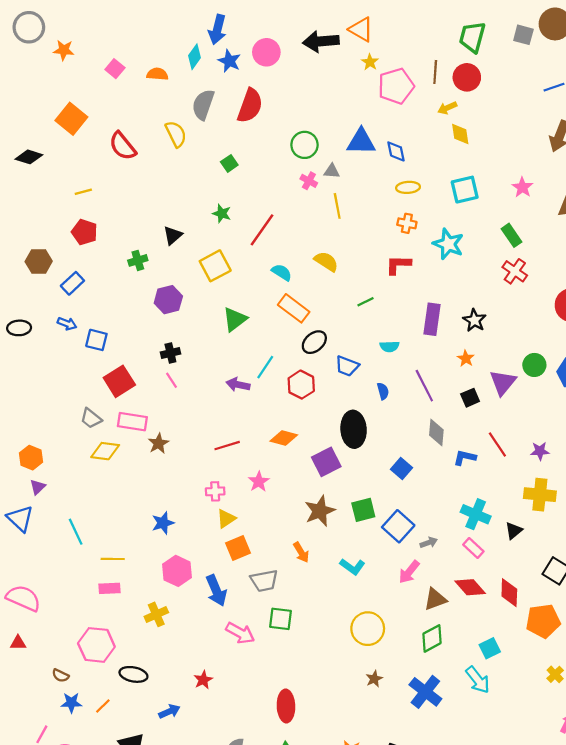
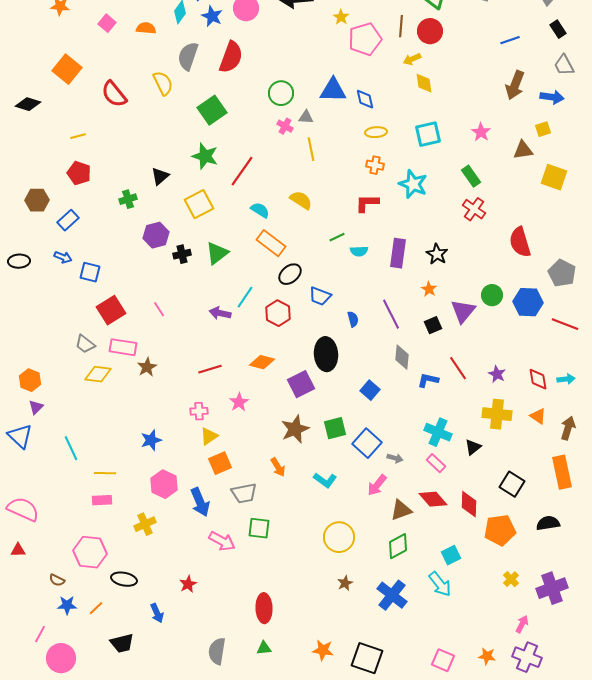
green square: (229, 163) -> (212, 110), size x1.8
green star: (222, 214) -> (205, 156), size x1.5
cyan semicircle: (389, 346) -> (359, 251), moved
black cross: (170, 353) -> (182, 254), moved
purple star: (540, 451) -> (497, 374), turned 30
gray arrow: (429, 543) -> (395, 458), turned 35
blue arrow: (169, 711) -> (157, 613), turned 90

